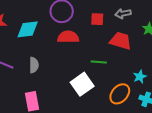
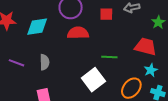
red trapezoid: (121, 41) -> (146, 47), moved

